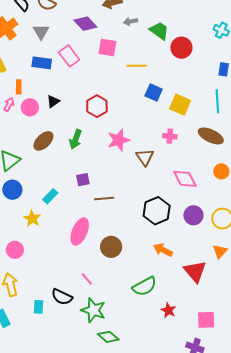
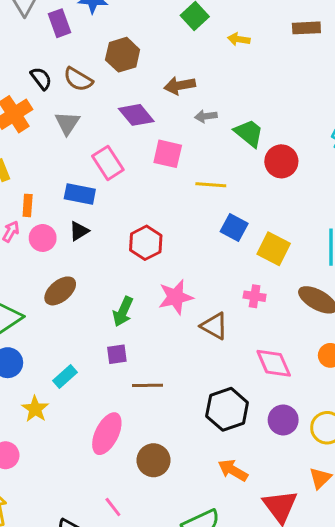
blue rectangle: (42, 63) -> (80, 194), moved
green arrow: (76, 139) -> (123, 312), moved
brown triangle: (145, 157) -> (214, 326), turned -30

